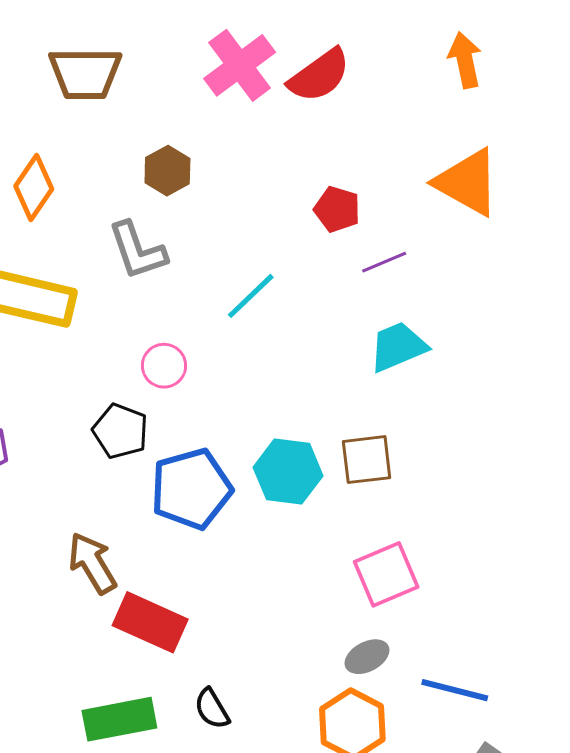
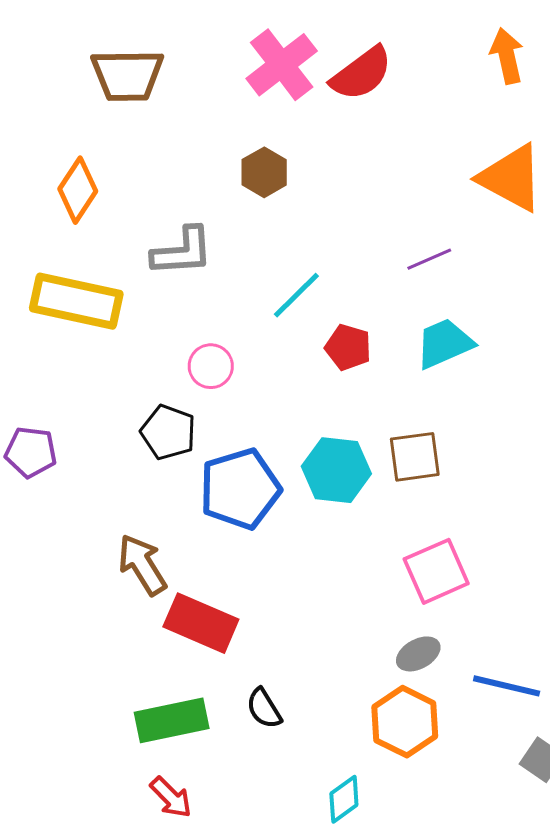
brown hexagon: (167, 171) -> (264, 172), moved
red pentagon: (337, 209) -> (348, 347), moved
gray L-shape: (137, 251) -> (182, 251), turned -74

